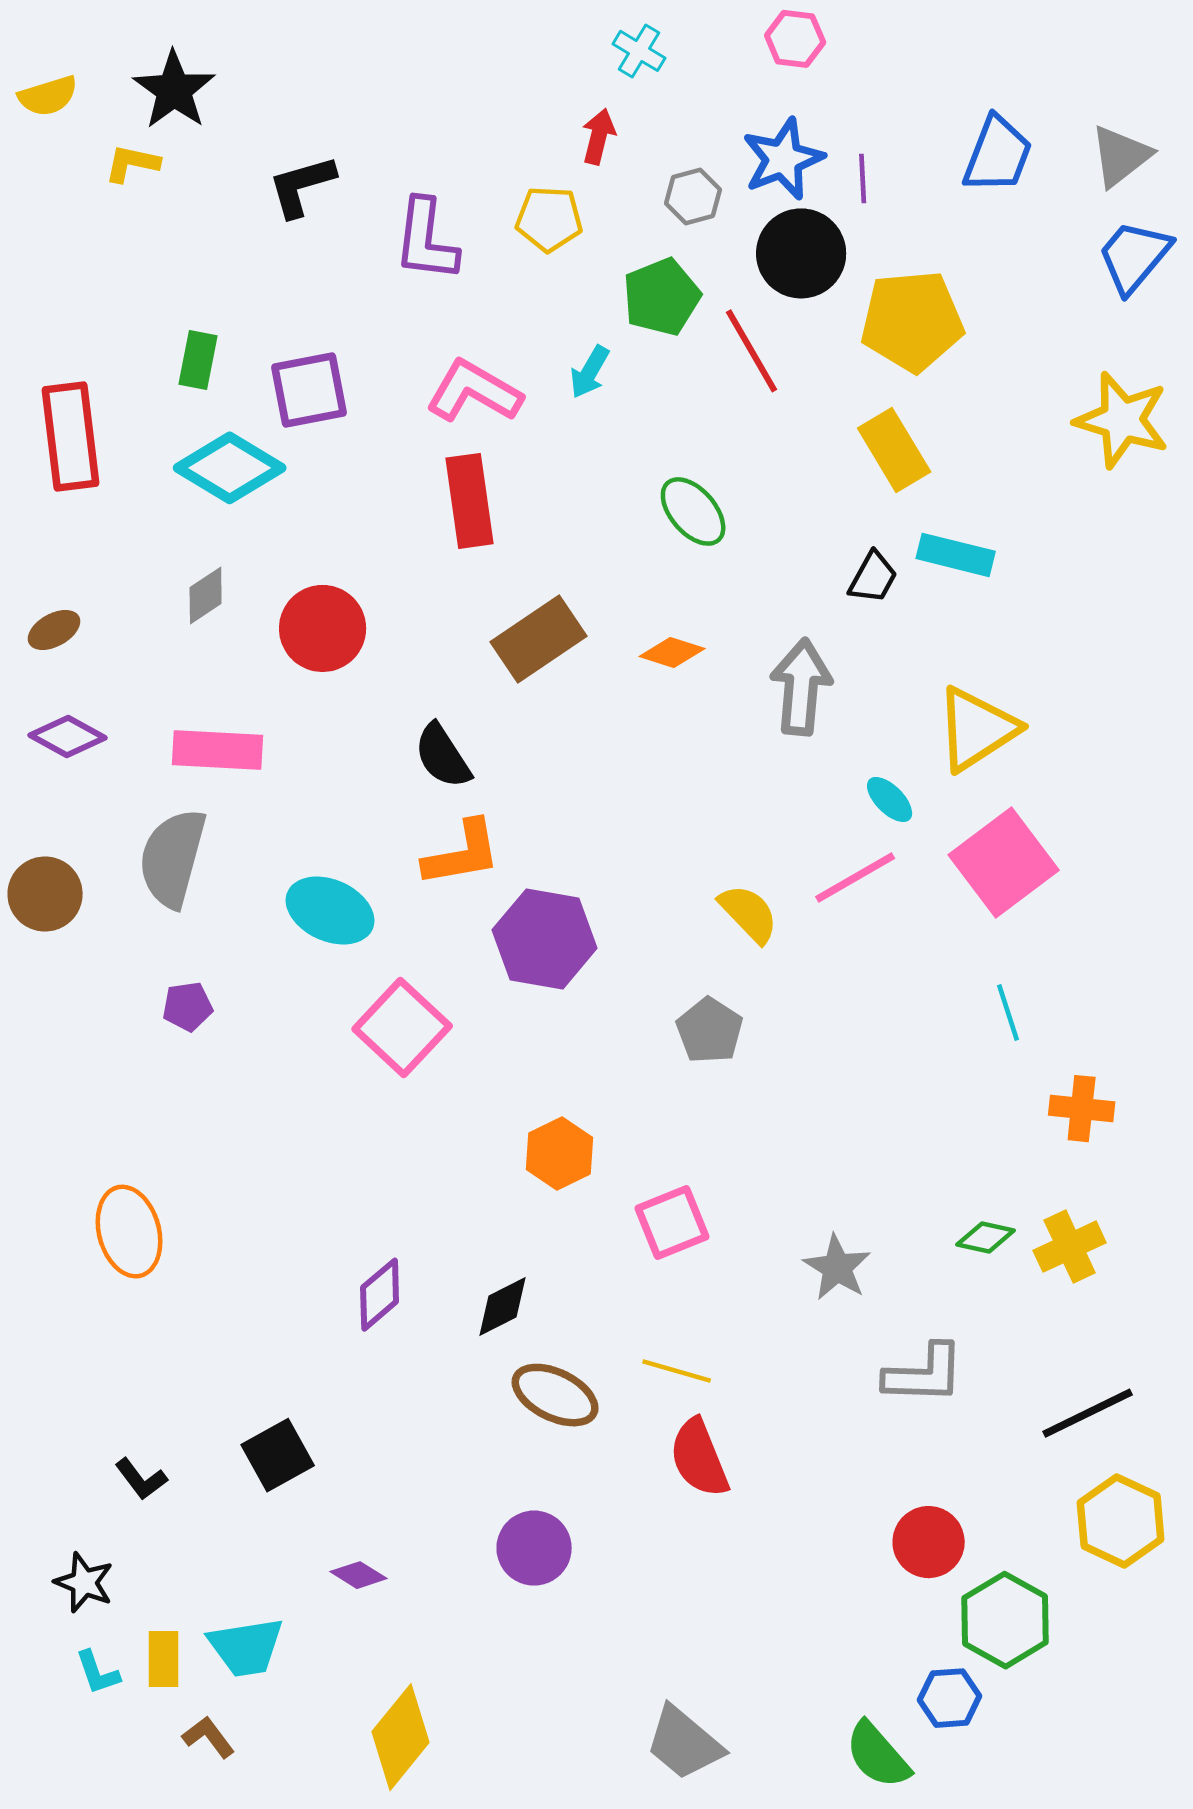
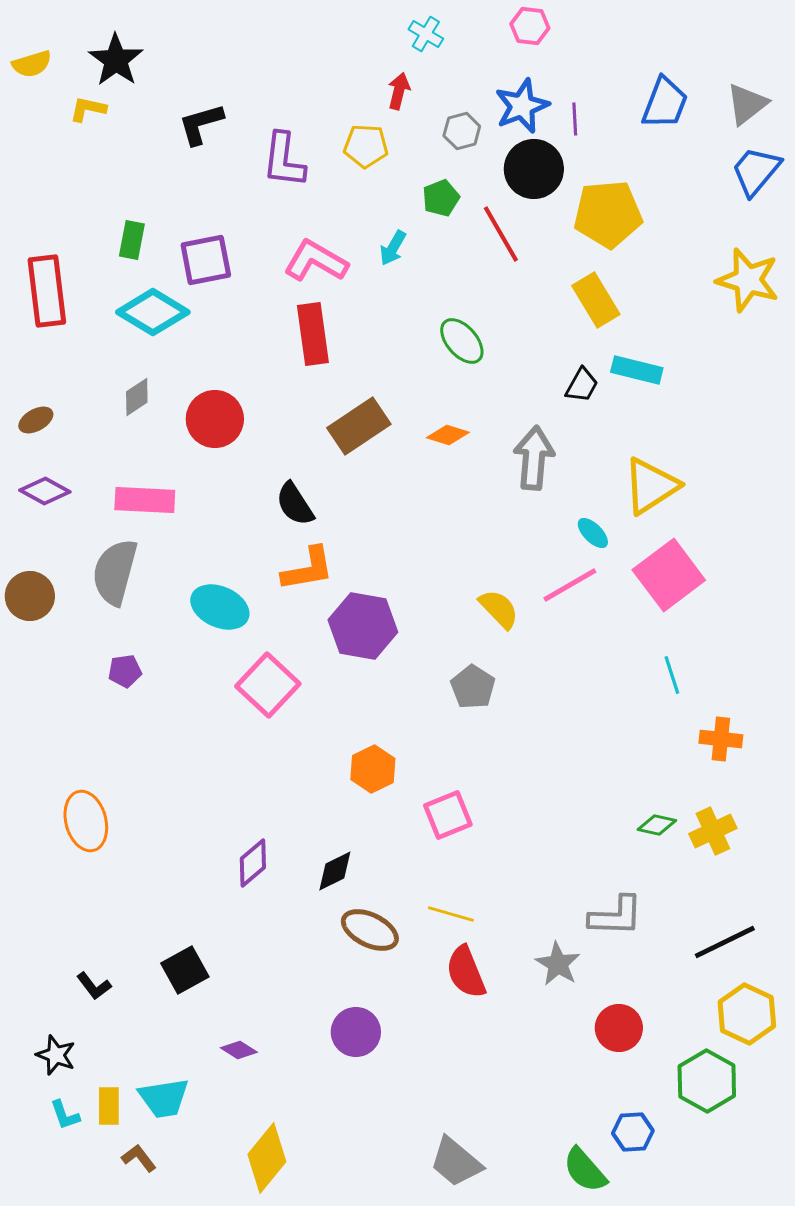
green pentagon: (662, 297) -> (441, 198), size x0.7
gray star: (837, 1268) -> (558, 964), moved
green hexagon: (1005, 1620) -> (707, 1081), moved

